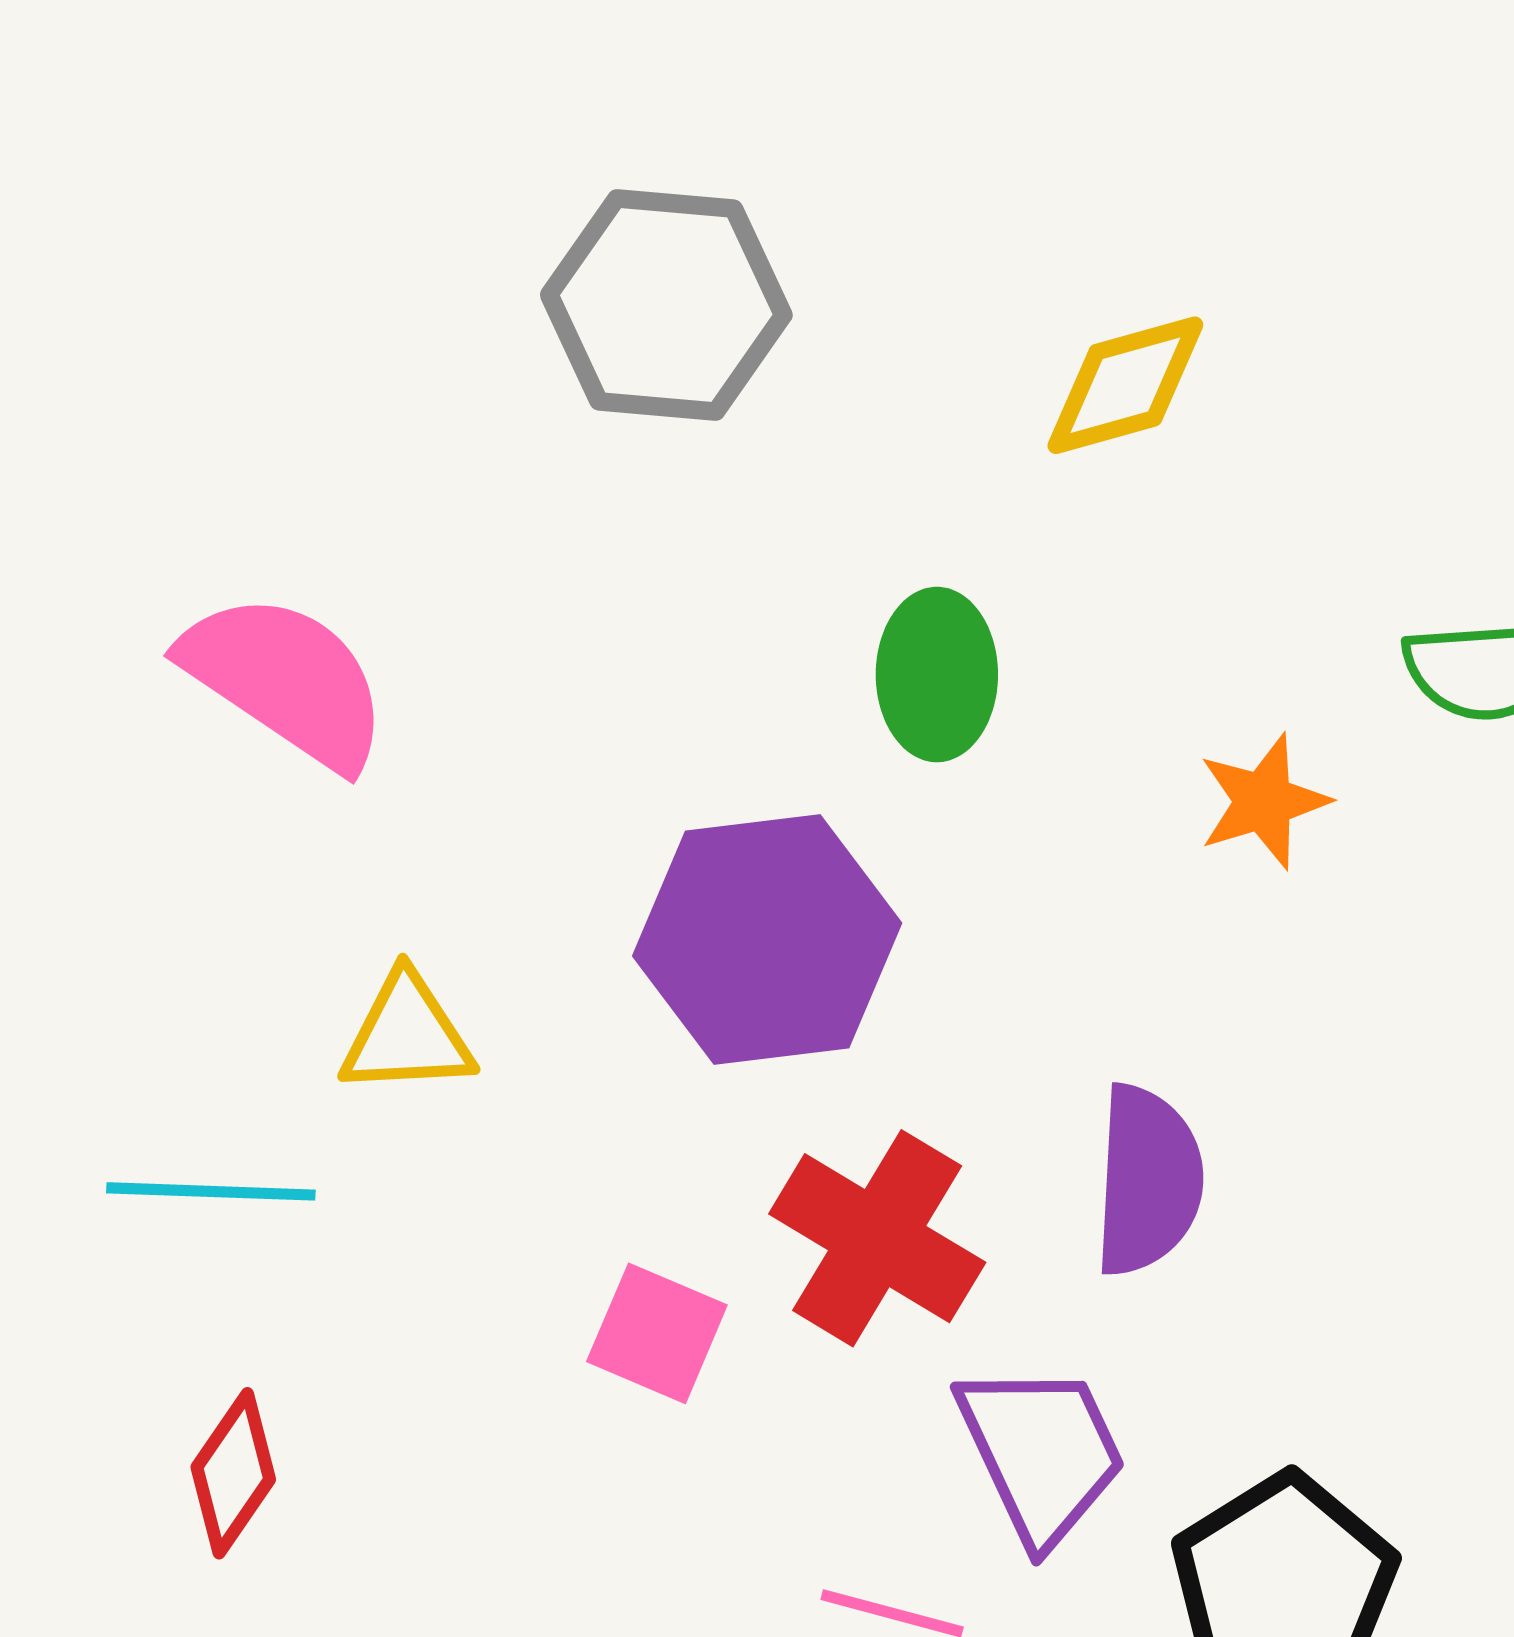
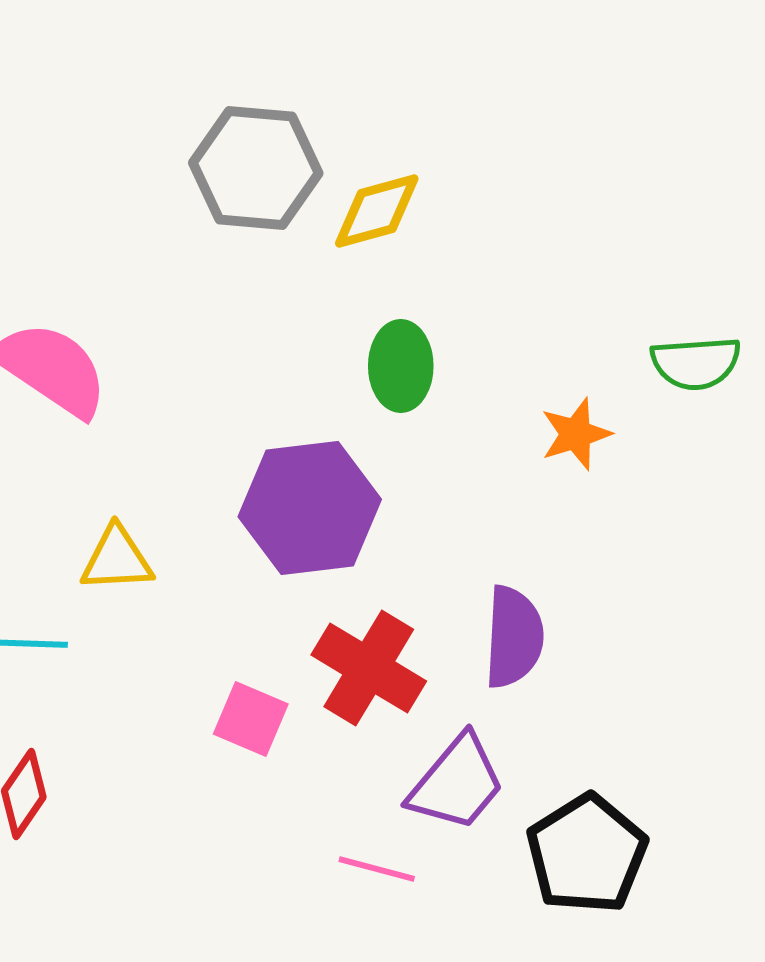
yellow diamond: (1125, 385) -> (377, 211), moved
purple trapezoid: (1041, 1453) -> (457, 783), turned 65

